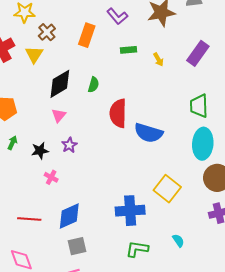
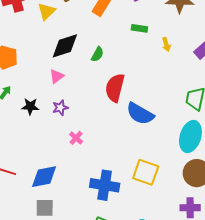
pink cross: (51, 177) -> (76, 138), moved
yellow square: (167, 189) -> (146, 172), turned -32

